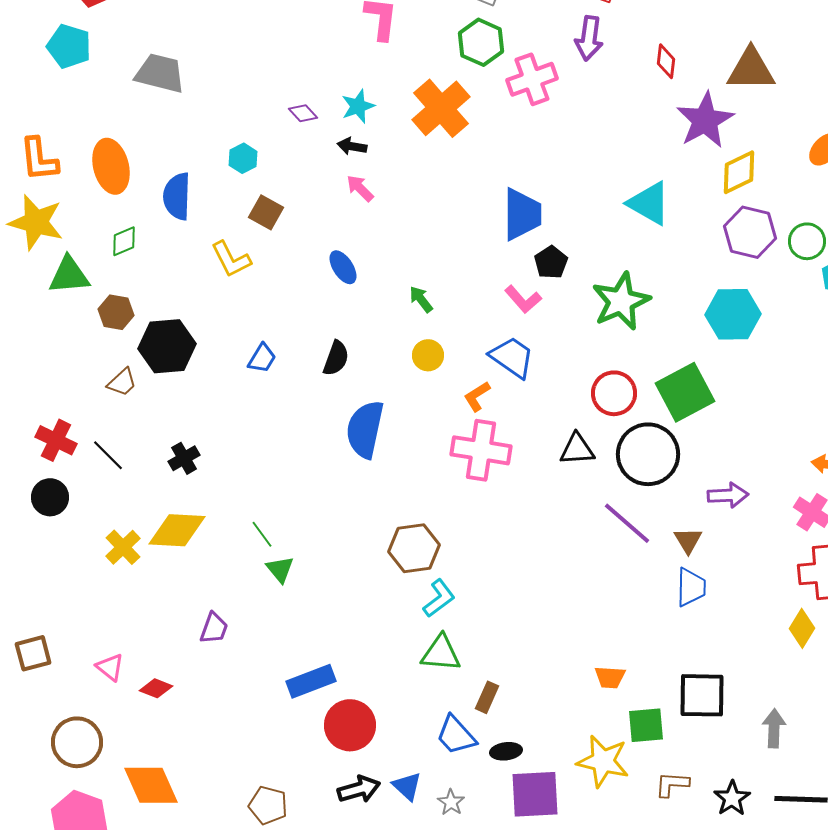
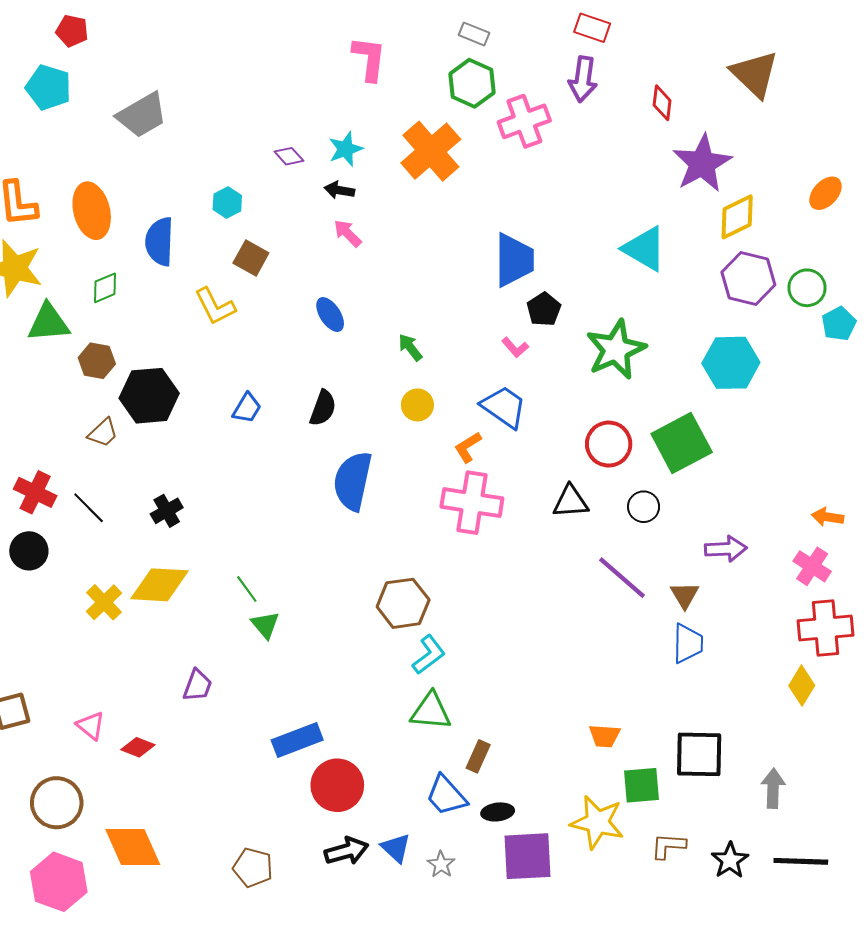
brown triangle: (751, 69) -> (755, 74), moved, turned 44
gray trapezoid: (160, 73) -> (142, 115), turned 136
pink L-shape: (523, 299) -> (515, 347), size x0.7
black circle: (648, 454) -> (644, 507), size x0.5

